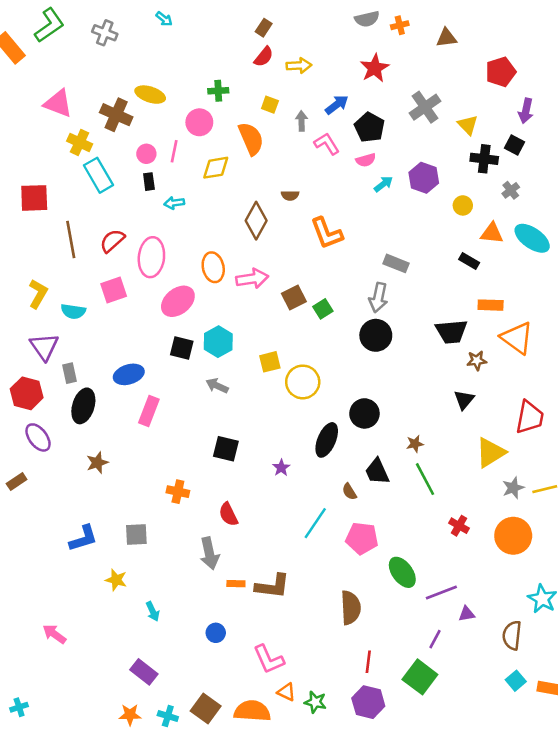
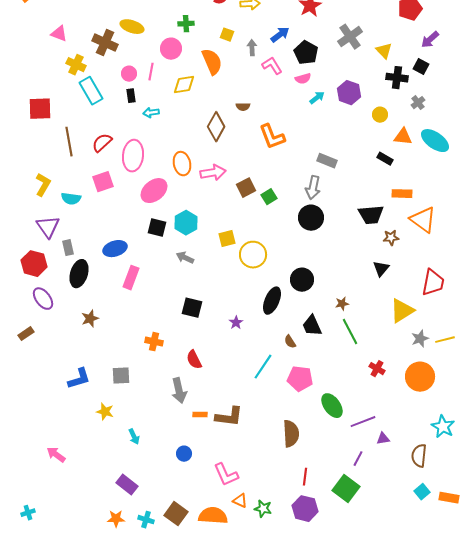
pink triangle: (58, 103) -> (59, 34), size x0.7
purple arrow: (526, 111) -> (430, 40), turned 36

